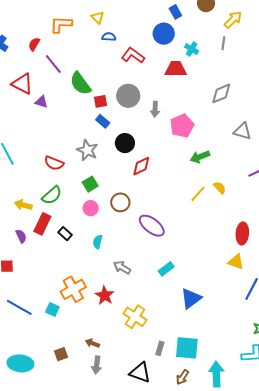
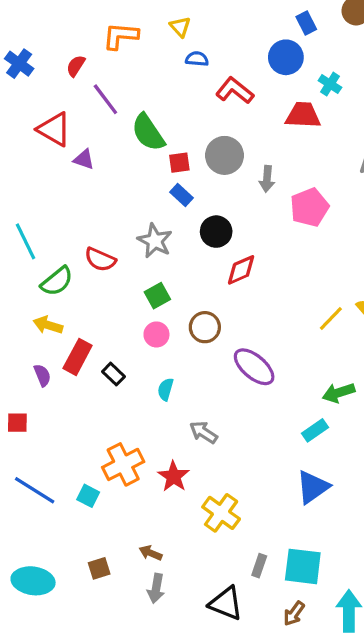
green arrow: (200, 157) -> (339, 393), moved
green semicircle: (52, 195) -> (57, 281), moved
cyan rectangle: (166, 269) -> (315, 430), moved

